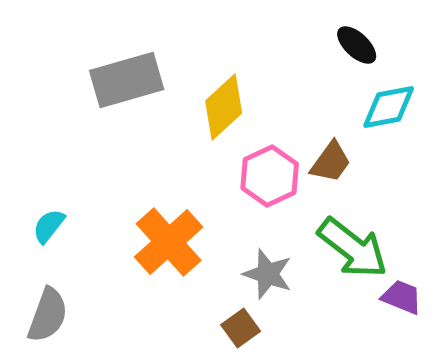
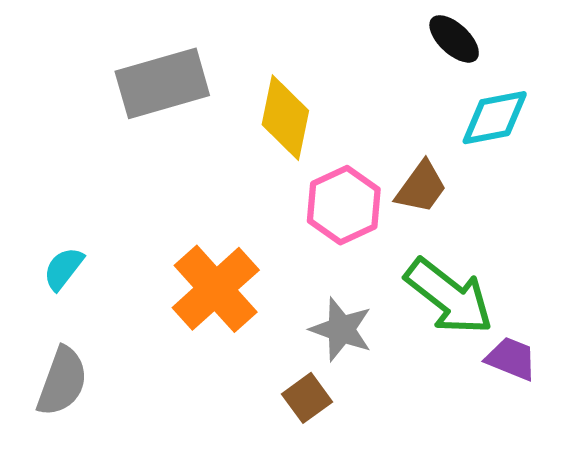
yellow diamond: (224, 107) -> (285, 118), turned -36

